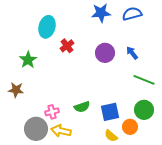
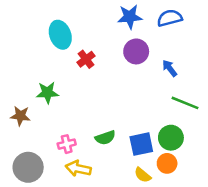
cyan ellipse: (47, 27) -> (60, 35), turned -35
purple circle: (105, 53) -> (136, 51), moved
green star: (28, 60) -> (47, 93), moved, turned 30
green circle: (144, 110) -> (171, 138), moved
gray circle: (36, 129) -> (28, 167), moved

